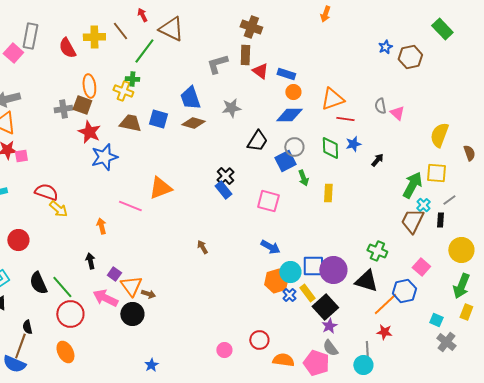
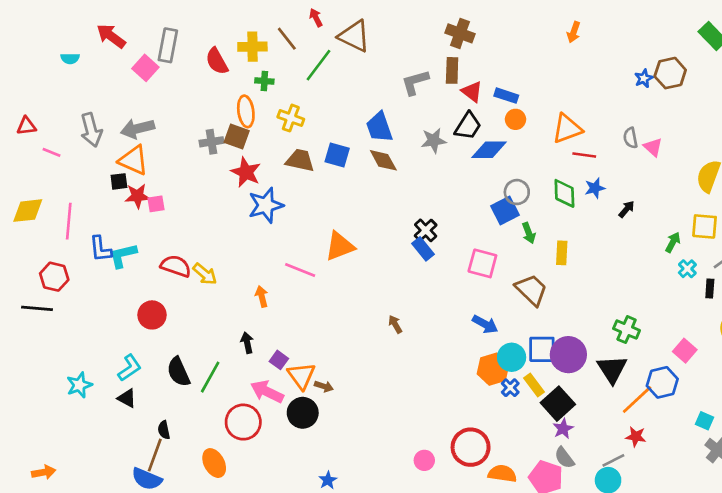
orange arrow: (325, 14) -> (574, 32), moved
blue star: (385, 47) -> (644, 78), moved
green cross: (132, 79) -> (264, 81), moved
blue diamond: (289, 115) -> (489, 150), moved
brown diamond: (193, 123) -> (383, 160), turned 45
black trapezoid: (257, 141) -> (468, 126), moved
green arrow: (412, 185) -> (673, 242), size x0.6
red semicircle: (46, 192) -> (176, 266), moved
brown trapezoid: (412, 221) -> (531, 290), moved, turned 108
black triangle: (366, 281) -> (612, 369), turned 40
green line: (62, 287) -> (210, 377), turned 70
red circle: (70, 314) -> (243, 422), moved
red circle: (259, 340) -> (471, 447), size x1.5
gray line: (367, 350) -> (613, 460), turned 66

